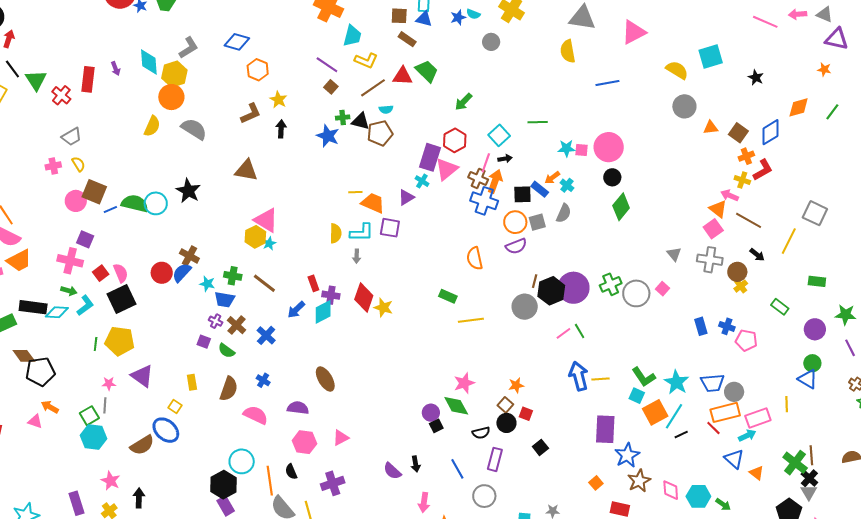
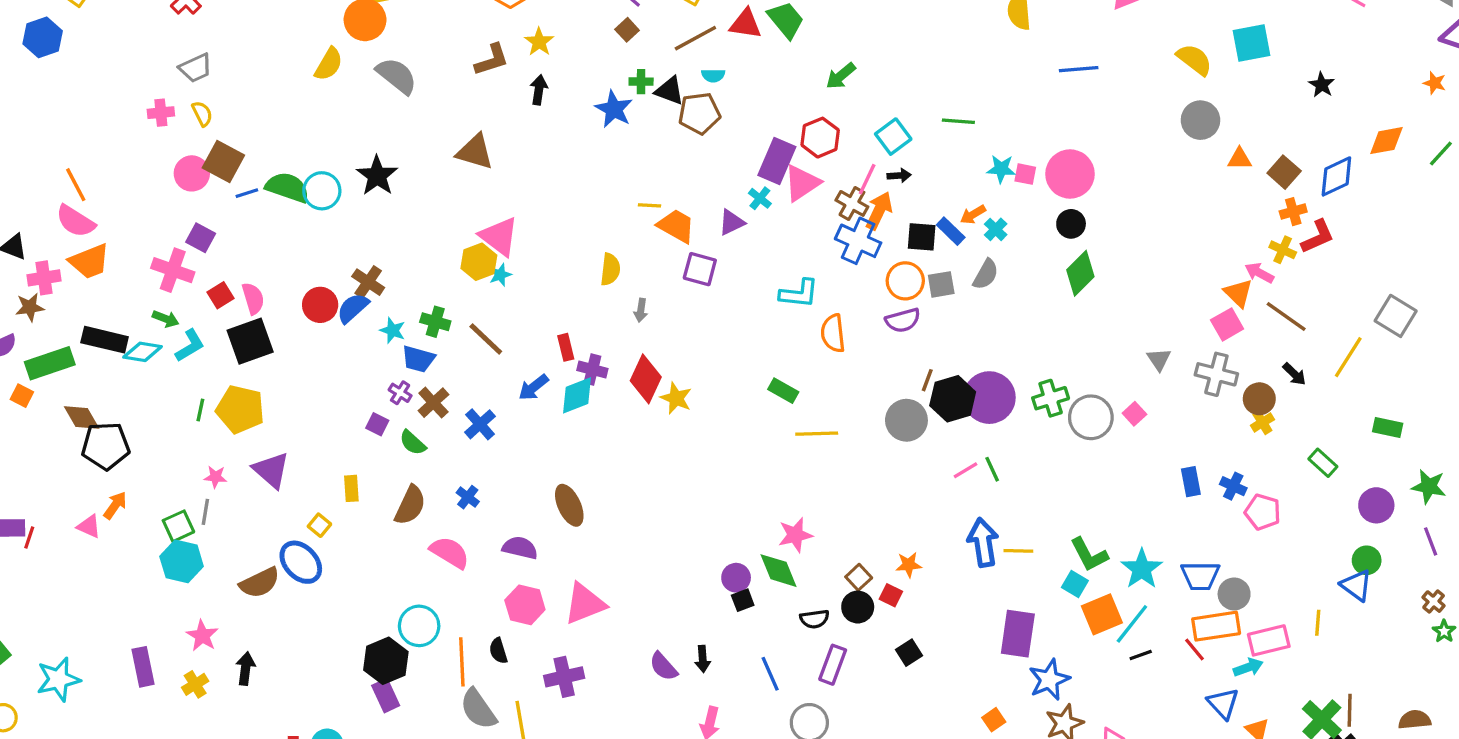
cyan L-shape: (362, 232) -> (799, 294), moved
orange star: (516, 385) -> (909, 565), moved
orange arrow: (50, 407) -> (115, 505), turned 90
pink triangle: (341, 438) -> (585, 604), size x1.6

